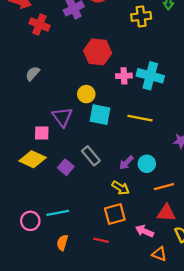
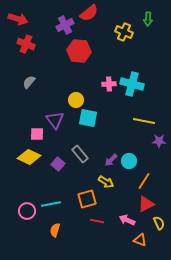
yellow cross: (141, 16) -> (124, 32), turned 30
red cross: (39, 24) -> (26, 44), moved
red hexagon: (98, 52) -> (79, 51), moved
yellow line: (140, 118) -> (144, 121), moved
orange line: (164, 187) -> (144, 181), turned -42
red triangle: (166, 213) -> (146, 204), turned -30
orange square: (115, 214) -> (87, 199), moved
red line: (101, 240) -> (97, 221), moved

